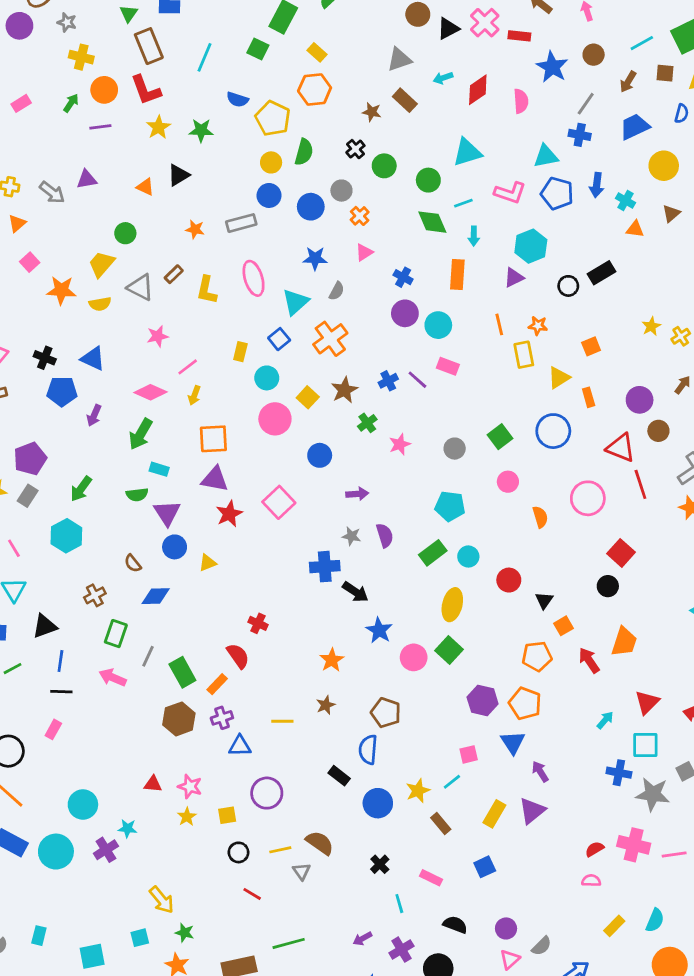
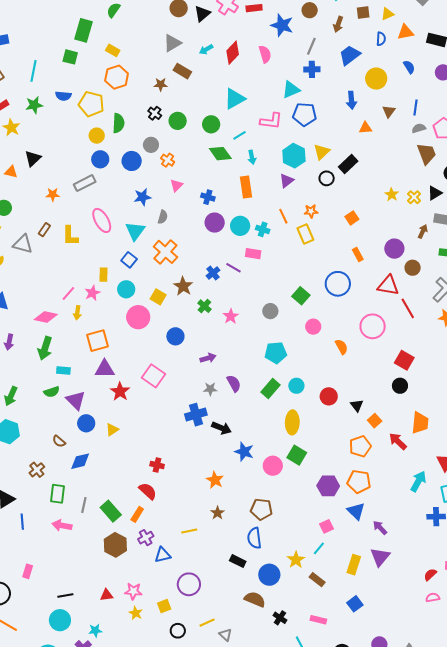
green star: (201, 130) -> (34, 105), moved
blue arrow: (597, 185) -> (351, 100), moved
cyan cross: (626, 200) -> (263, 229), moved
pink star: (158, 336) -> (92, 293), moved
yellow triangle: (559, 378) -> (322, 152), moved
black line: (61, 692) -> (65, 595), moved
cyan arrow: (605, 720) -> (418, 481), size x1.5
brown semicircle: (320, 843) -> (255, 599), moved

